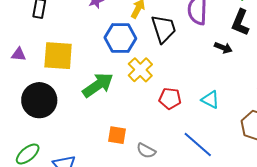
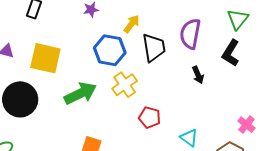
black arrow: (223, 48) -> (198, 75), moved, turned 36
cyan triangle: (210, 100) -> (189, 138), moved

